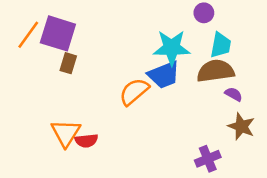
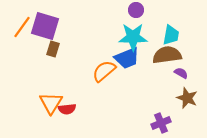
purple circle: (204, 13) -> (136, 10), moved

